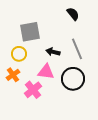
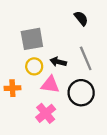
yellow circle: (19, 54) -> (34, 66), moved
orange cross: (13, 75) -> (12, 88), turned 32
pink cross: (33, 90) -> (46, 113), moved

